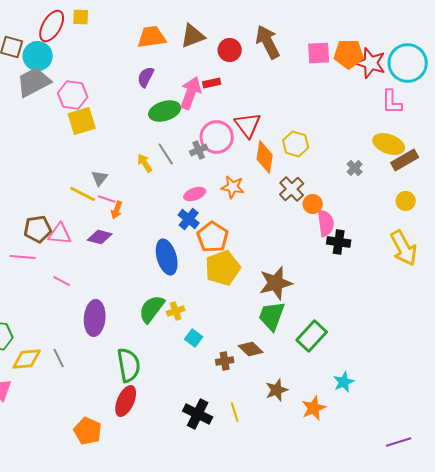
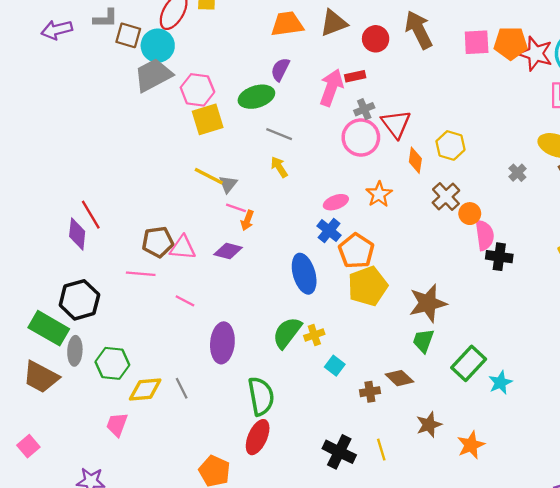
green ellipse: (165, 111) -> (256, 97), moved
gray cross: (199, 150) -> (364, 109), moved
gray line: (166, 154) -> (279, 134), moved, turned -35
orange diamond: (265, 157) -> (415, 160), size x0.7
orange star: (233, 187) -> (379, 194), turned 30
yellow line: (83, 194) -> (209, 176), moved
green trapezoid: (272, 316) -> (423, 341), size x0.7
cyan star: (344, 382) -> (500, 383), moved

